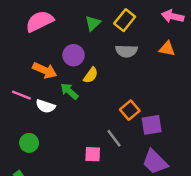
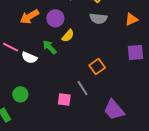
orange triangle: (167, 49) -> (131, 19), turned -40
orange arrow: (45, 70) -> (29, 17), moved, turned 120
purple square: (152, 125) -> (136, 52), moved
green circle: (29, 143) -> (20, 94), moved

